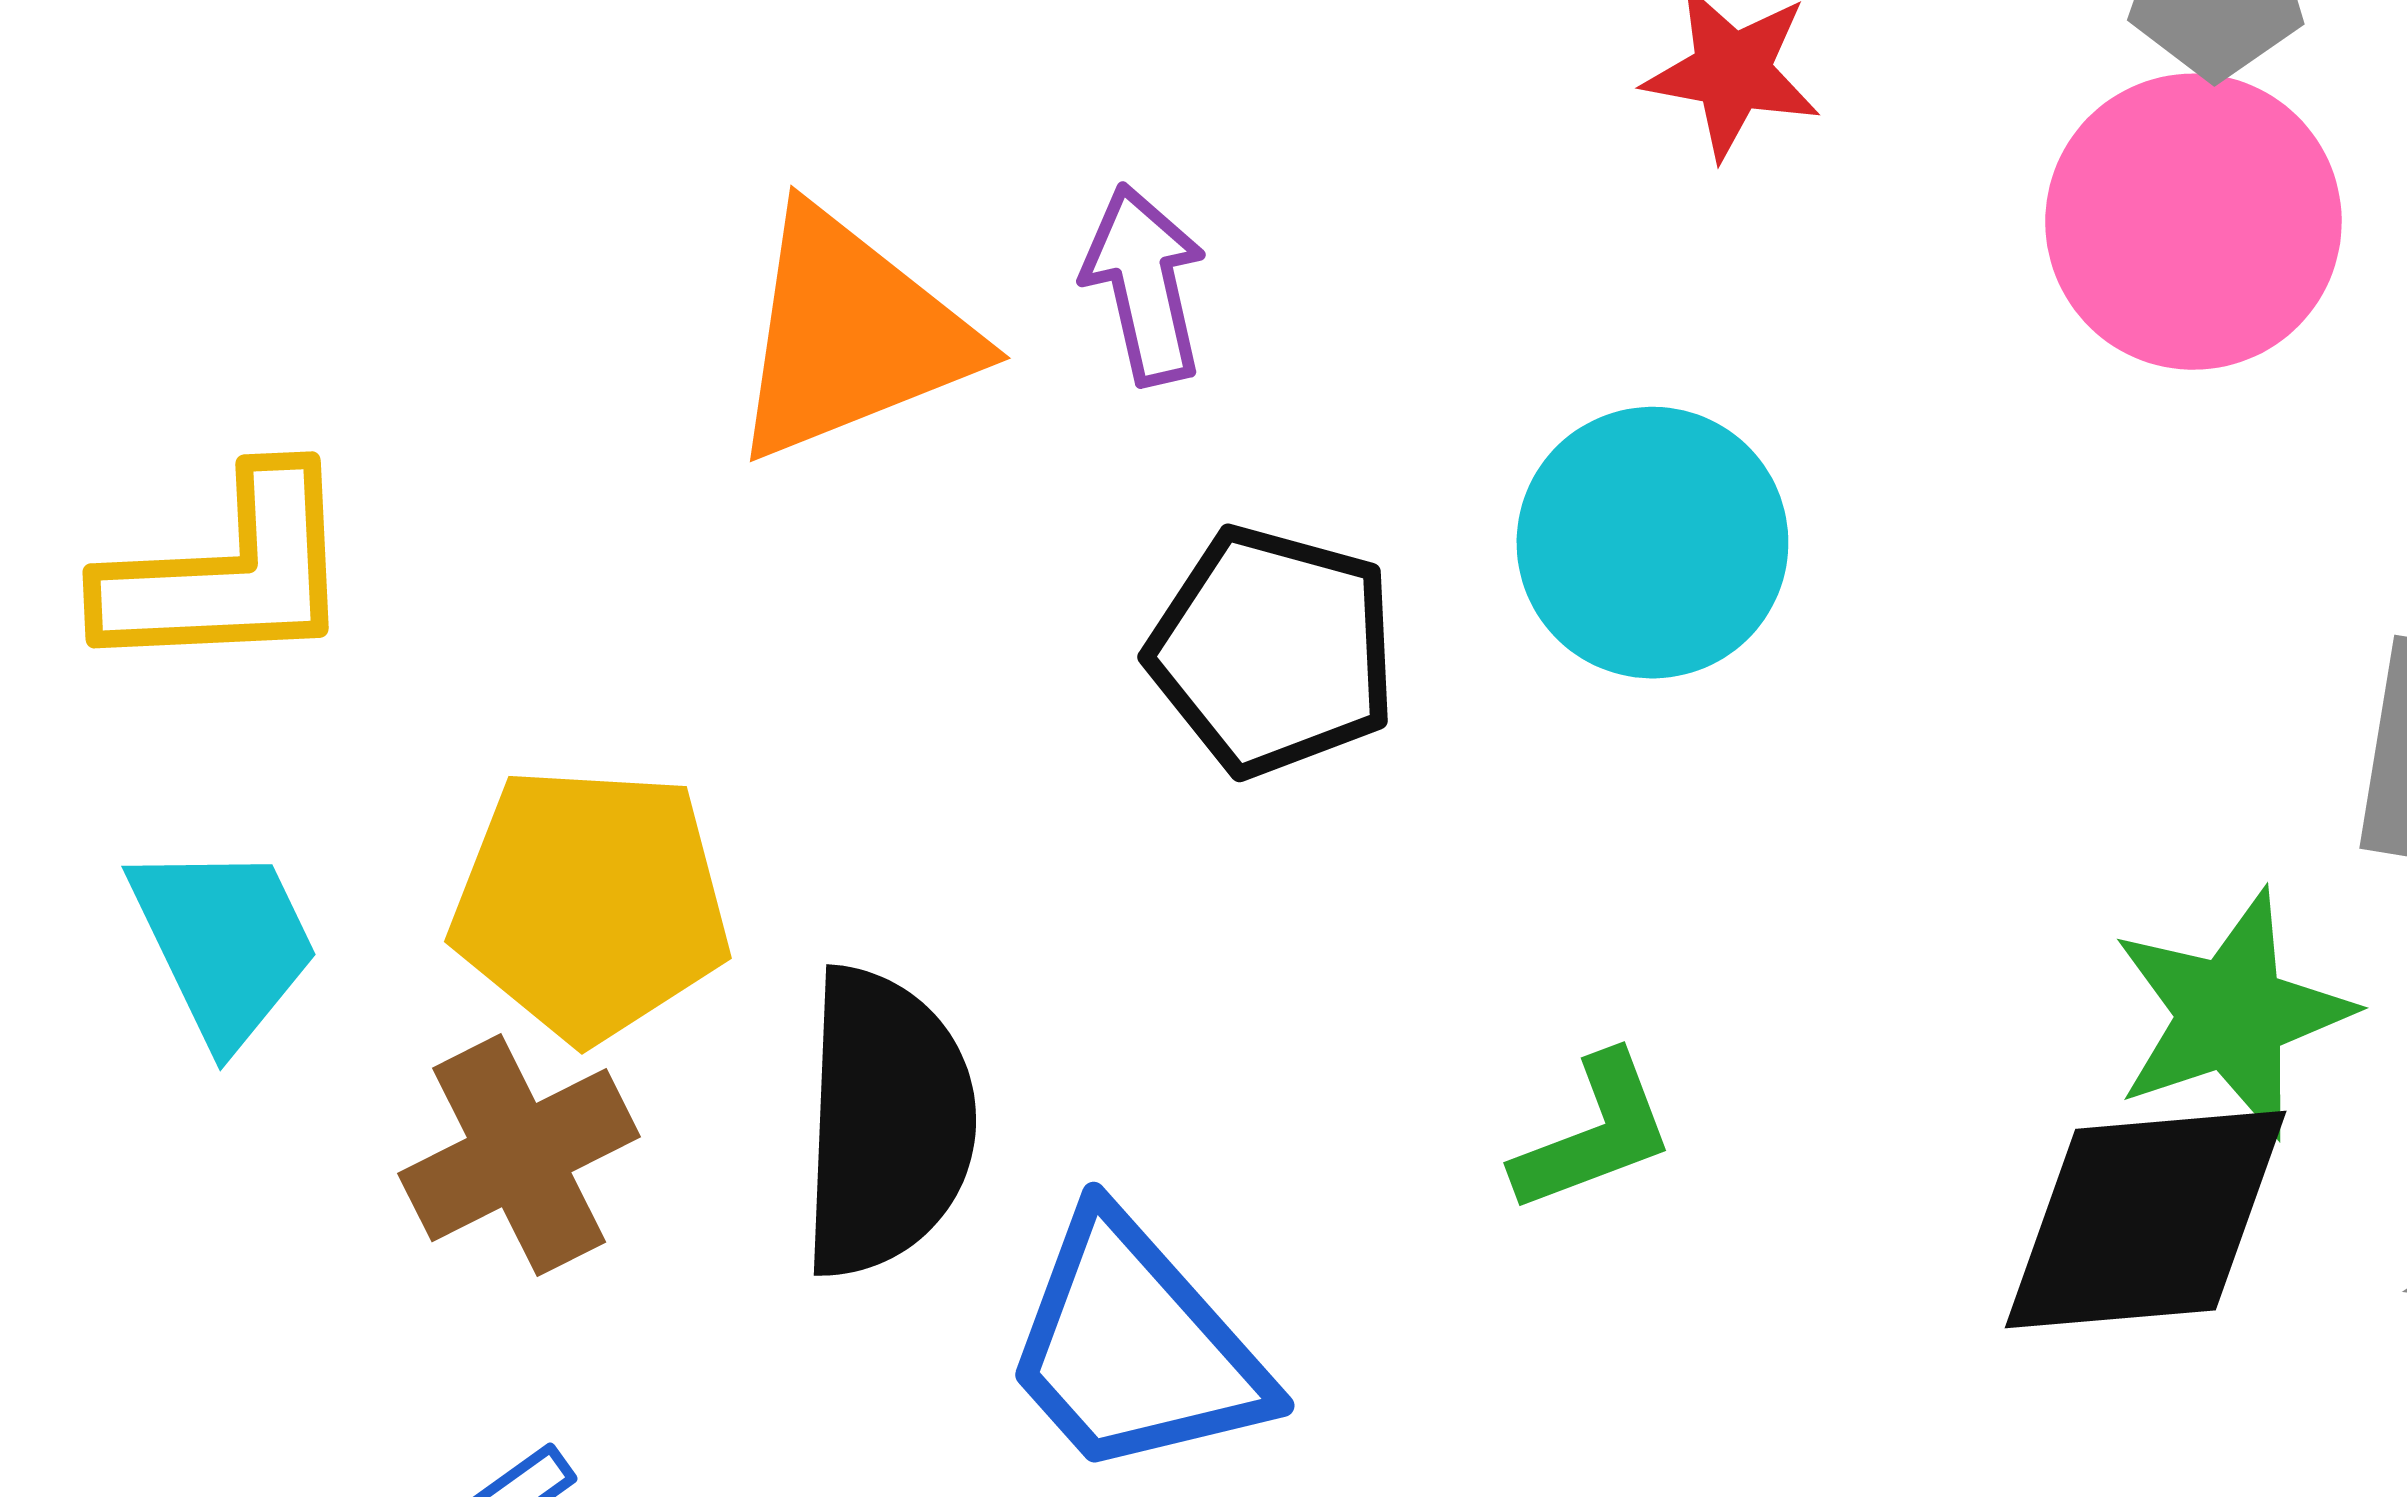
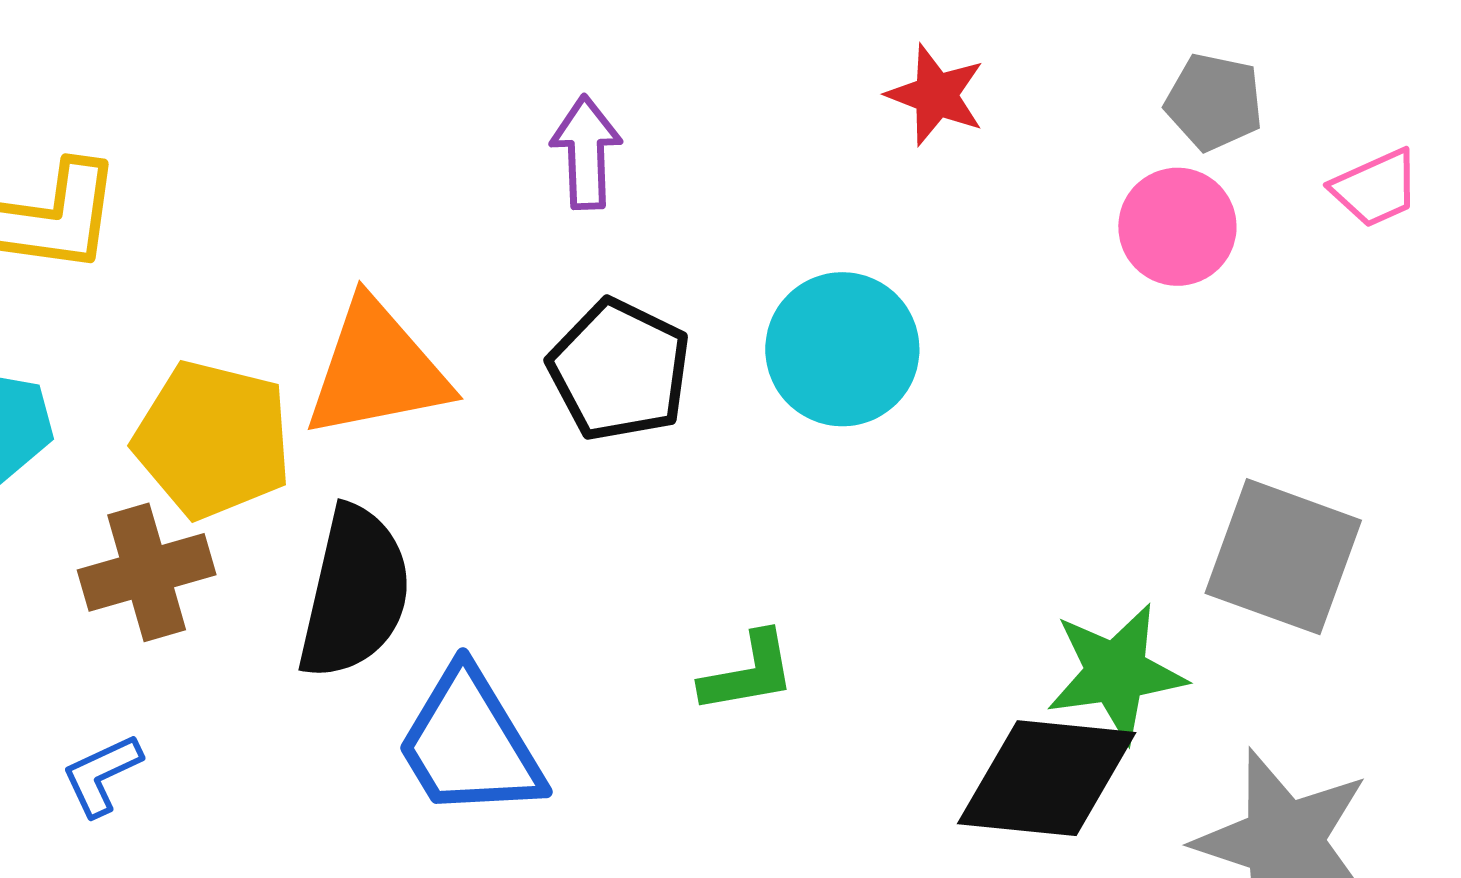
pink circle: (2193, 222) -> (1177, 227), size x0.7
orange triangle: (851, 335) -> (377, 370), moved

